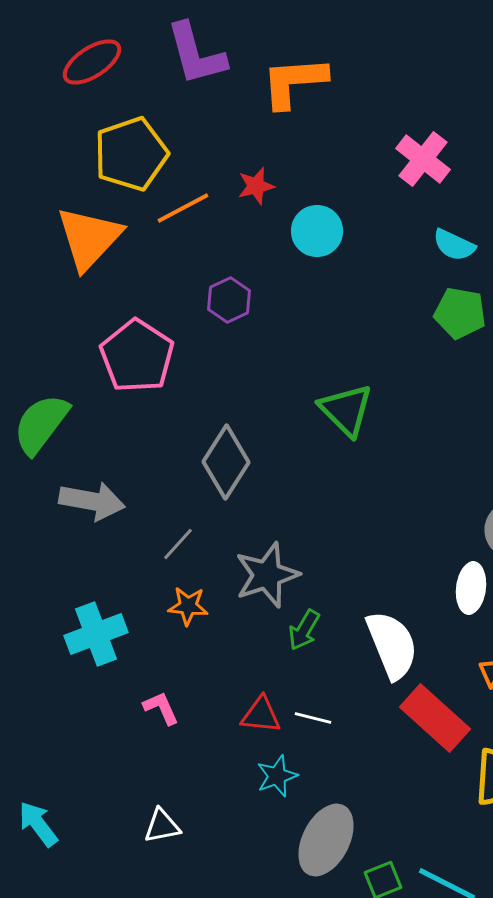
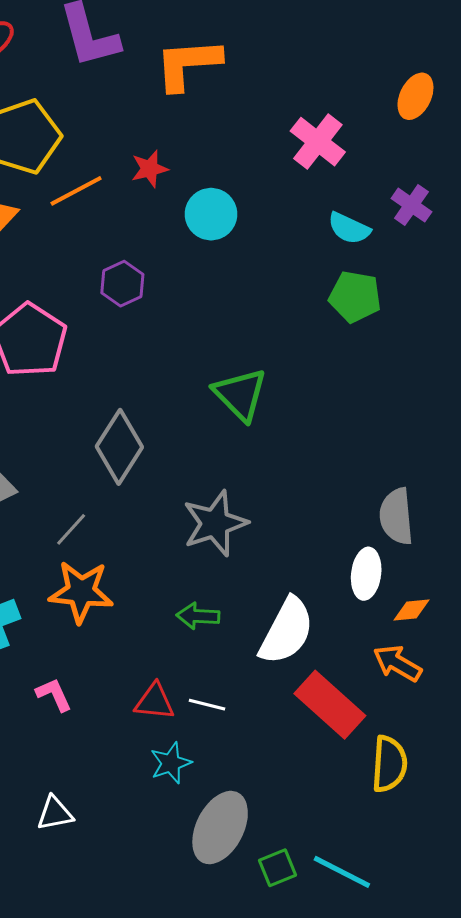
gray star: (267, 575) -> (215, 523), moved
orange star: (188, 606) -> (81, 592), size x1.6
green arrow: (304, 630) -> (198, 616), turned 63
white semicircle: (392, 645) -> (287, 631), turned 50

